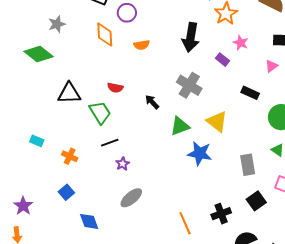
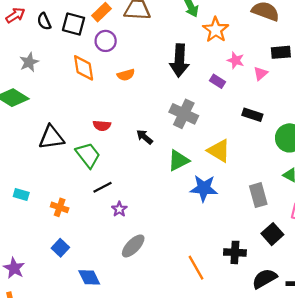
pink triangle: (271, 66) -> (261, 74), moved
black cross: (221, 214) -> (235, 252), turned 30

